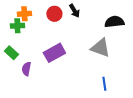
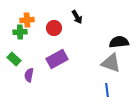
red circle: (54, 14) -> (54, 28), moved
black semicircle: (114, 22) -> (119, 42), moved
gray triangle: (100, 48) -> (111, 63), moved

